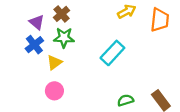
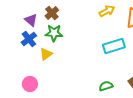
cyan rectangle: (112, 53) -> (114, 46), moved, turned 30
pink circle: (54, 91) -> (30, 84), moved

